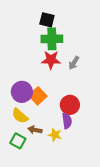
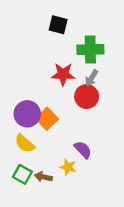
green cross: (52, 39) -> (90, 49), moved
red circle: (70, 105) -> (87, 97), moved
purple semicircle: (67, 121) -> (83, 150), turned -35
brown arrow: (35, 130) -> (43, 177), moved

